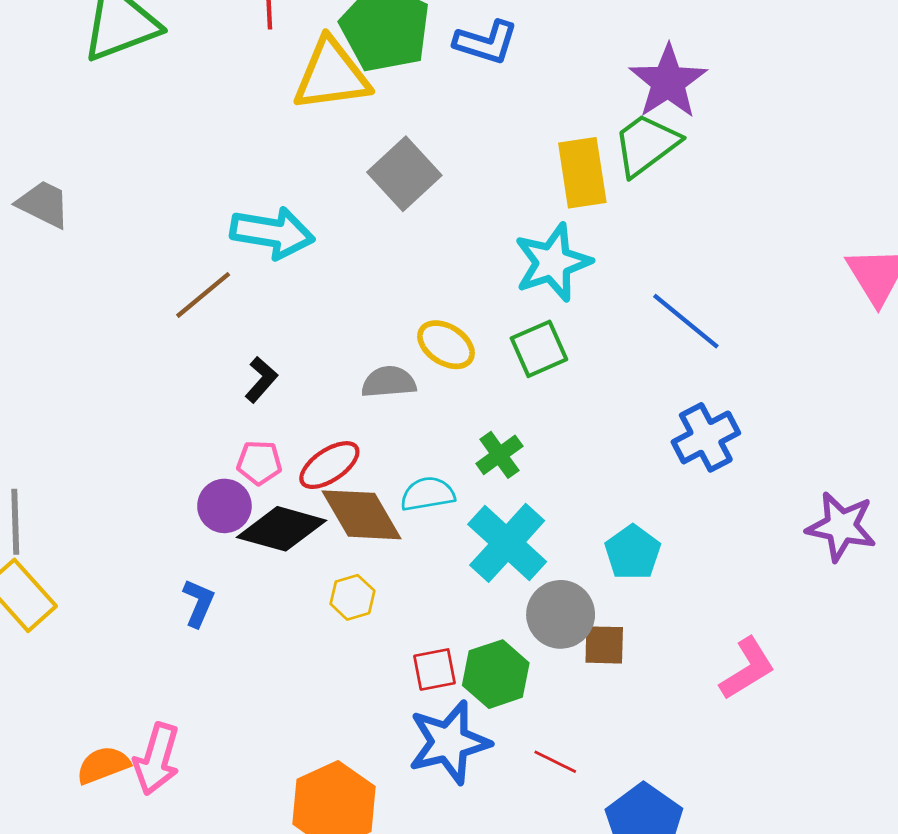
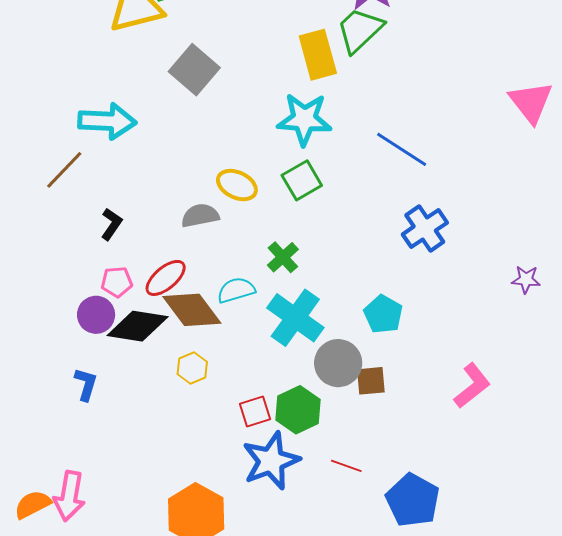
cyan star: (553, 262) -> (304, 119), turned 30
purple star: (841, 526) -> (526, 279), size x0.6

